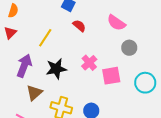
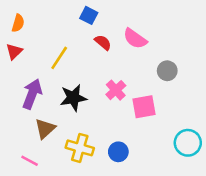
pink semicircle: (116, 23) -> (135, 39), moved
cyan circle: (145, 83) -> (188, 143), moved

